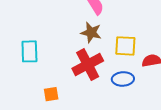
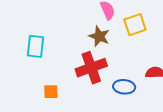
yellow square: (125, 46) -> (135, 25), moved, turned -30

